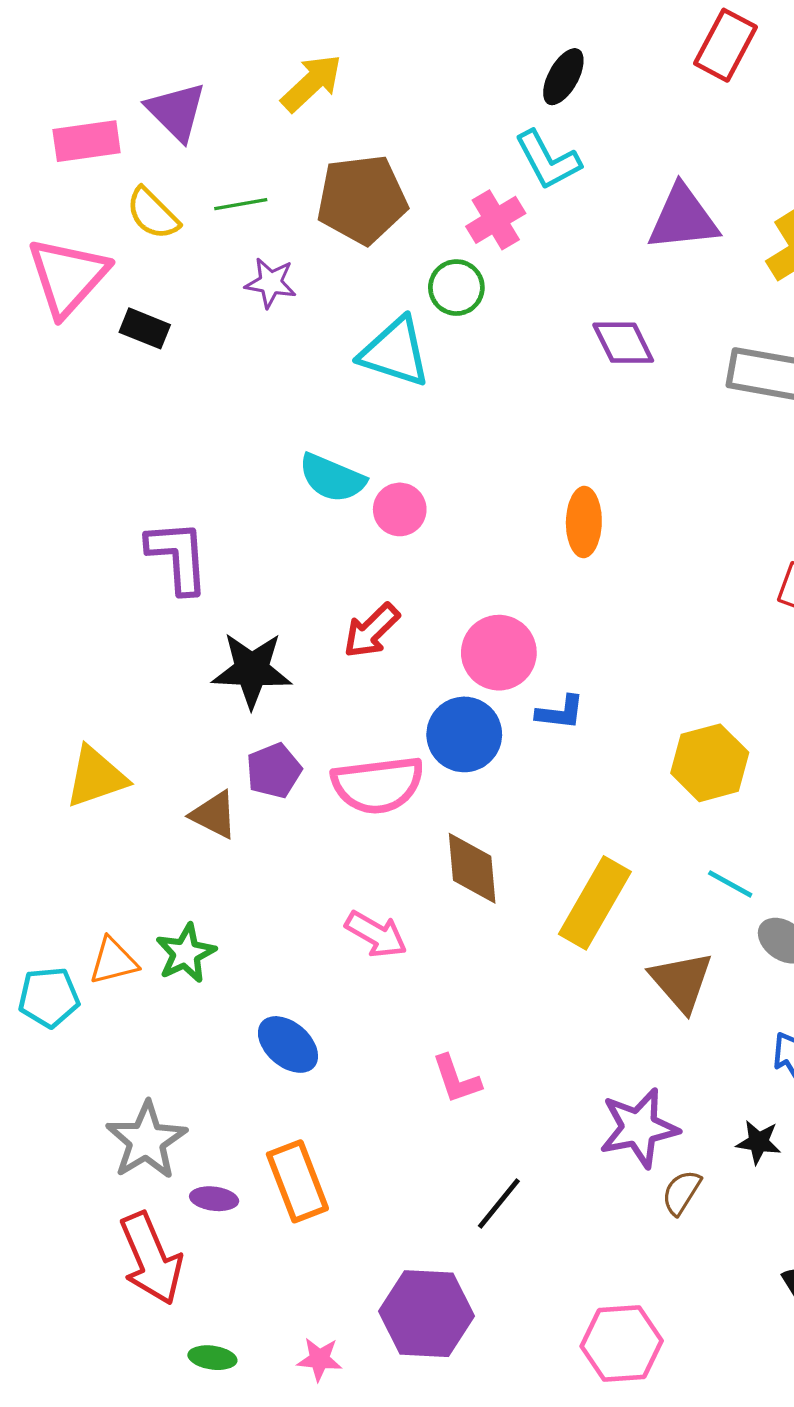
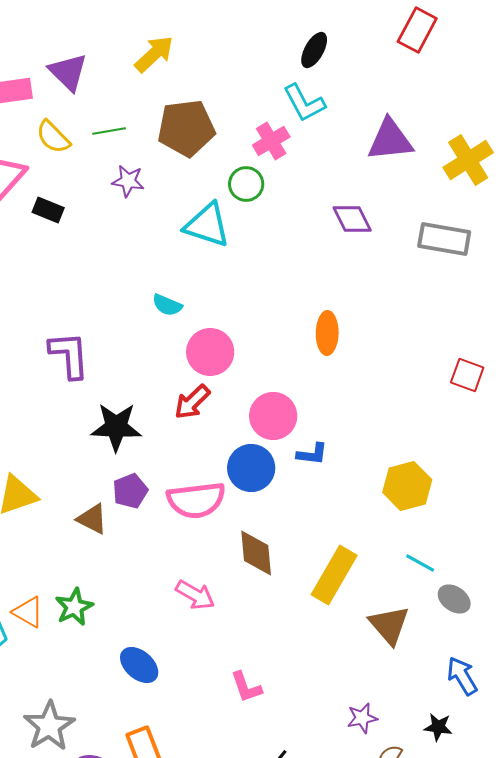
cyan semicircle: (332, 478) -> (167, 305), size x0.7
pink circle: (400, 509) -> (210, 352), moved, size x1.4
orange triangle: (113, 961) -> (28, 612), turned 44
purple star: (639, 1128) -> (362, 718), size x0.6

